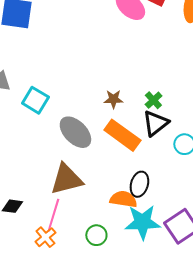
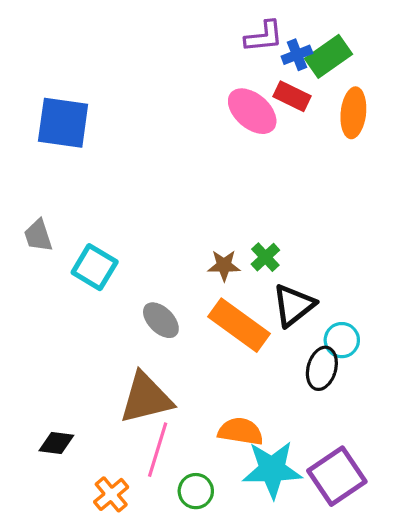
green cross: (153, 100) -> (265, 257), moved
gray ellipse: (75, 132) -> (161, 320), size x0.7
black ellipse: (139, 184) -> (322, 368), moved
pink line: (53, 215) -> (158, 450), moved

